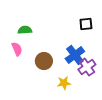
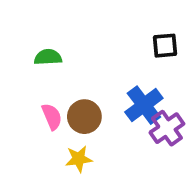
pink semicircle: (17, 49) -> (52, 117), moved
yellow star: (64, 83) -> (79, 159), moved

